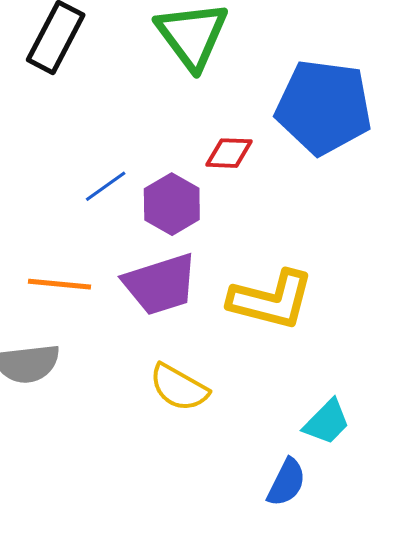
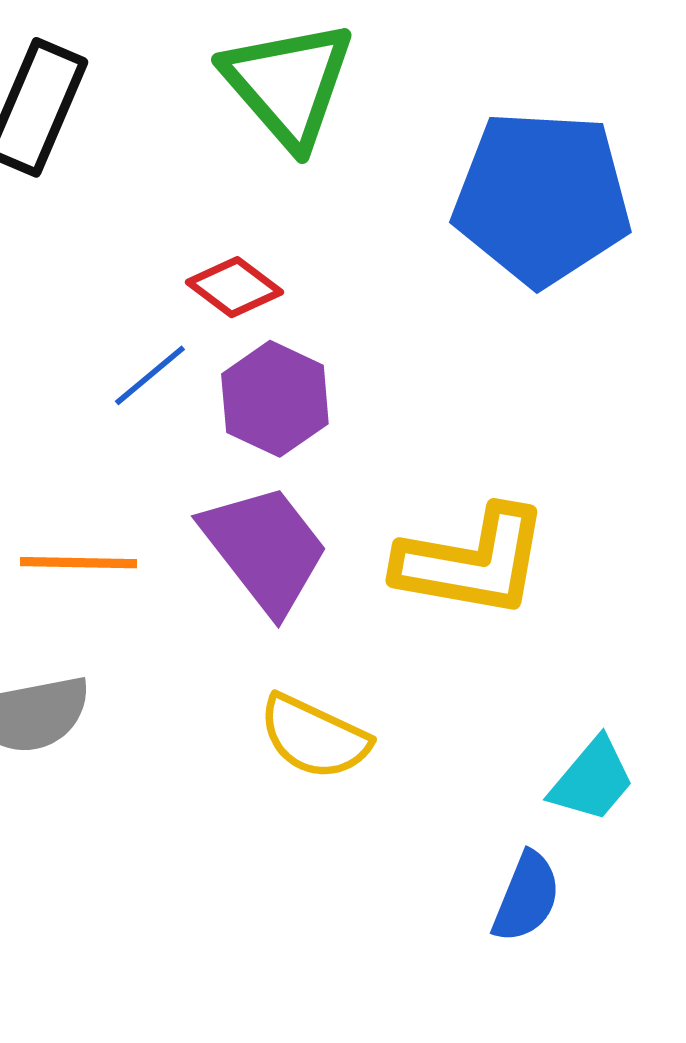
red diamond: (229, 153) -> (235, 287), moved, turned 39
purple trapezoid: (160, 284) -> (265, 549), turned -106

